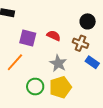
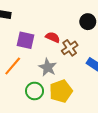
brown cross: (80, 43) -> (70, 48), moved, turned 35
gray star: (58, 63) -> (48, 67), moved

